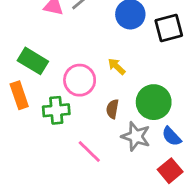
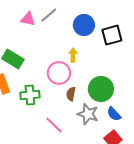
yellow arrow: (117, 66) -> (73, 55), moved, turned 48
pink circle: (80, 80) -> (59, 73), moved

